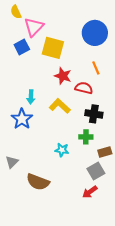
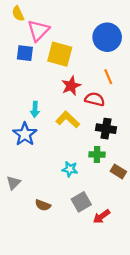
blue square: (22, 47) -> (25, 53), turned 35
red star: (63, 76) -> (71, 86), turned 30
brown rectangle: (105, 152) -> (118, 171), turned 48
gray square: (96, 171) -> (81, 202), moved
brown semicircle: (38, 182) -> (43, 205), size x0.6

